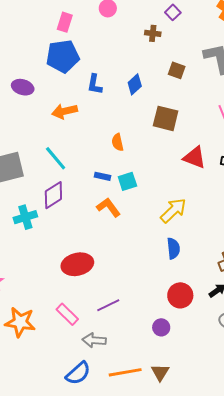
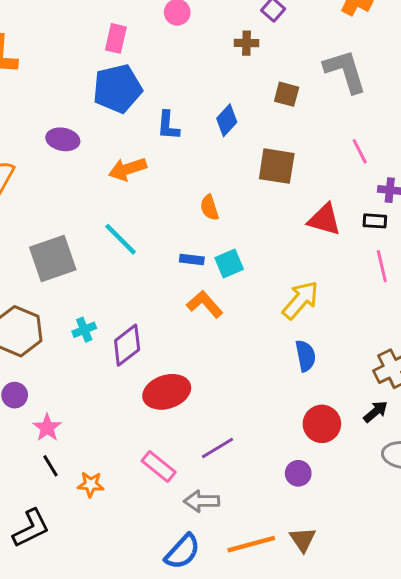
purple diamond: (53, 195) -> (127, 345), moved
cyan cross: (25, 217) -> (84, 330), size x0.7
orange star: (20, 322) -> (91, 484), size x0.6

